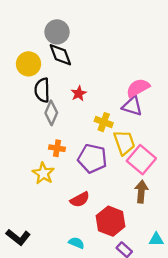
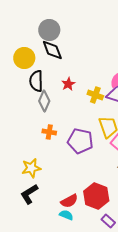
yellow cross: (104, 122) -> (95, 95), moved
yellow star: (43, 173) -> (31, 168), moved, turned 30
red semicircle: (80, 200) -> (69, 201), moved
black L-shape: (18, 237) -> (29, 194), moved, turned 110

